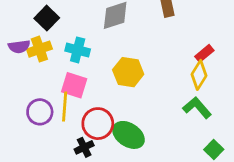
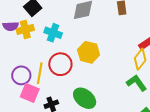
pink square: (74, 85) -> (30, 93), moved
red circle: (98, 124) -> (60, 64), moved

